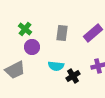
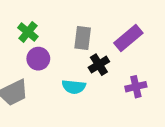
black cross: (73, 76) -> (99, 65), moved

